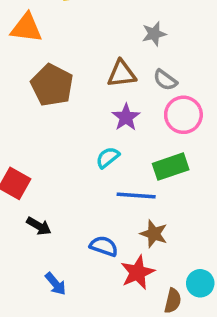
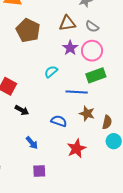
pink circle: (183, 115) -> (92, 51), moved
cyan semicircle: (108, 157) -> (51, 72), moved
red star: (138, 272) -> (76, 148), moved
brown semicircle: (173, 301) -> (107, 122), moved

